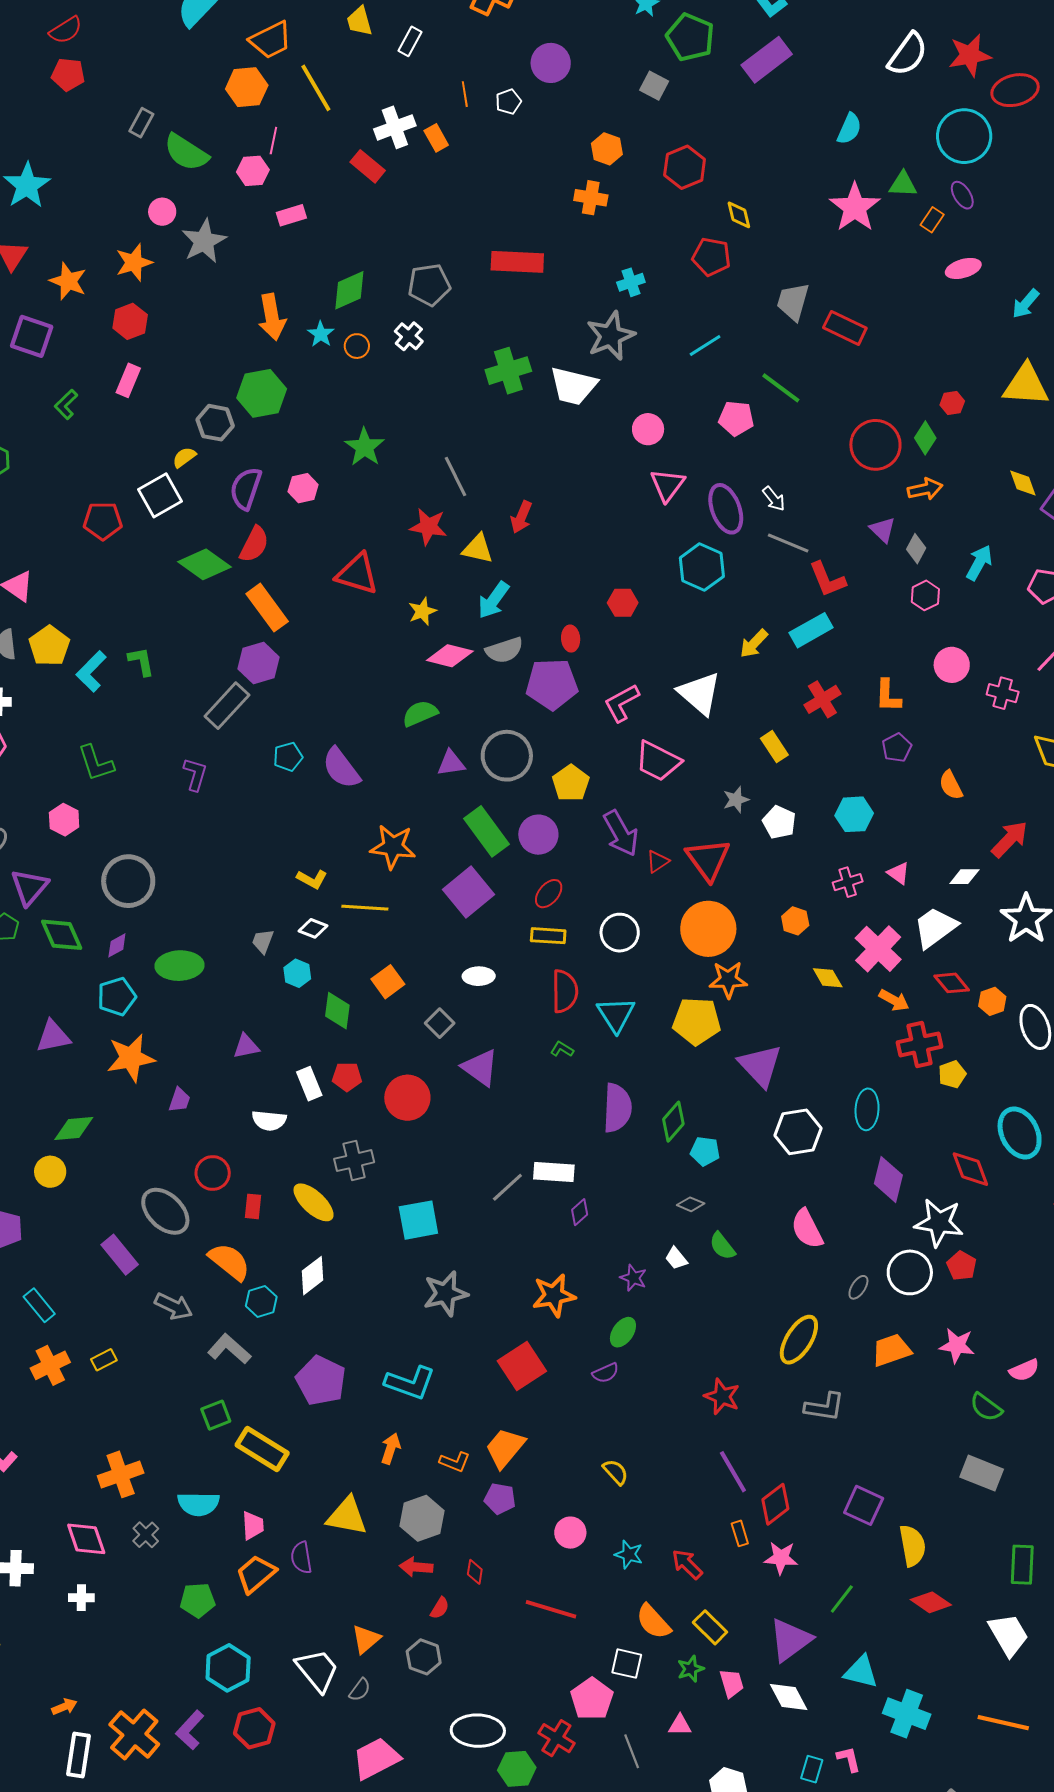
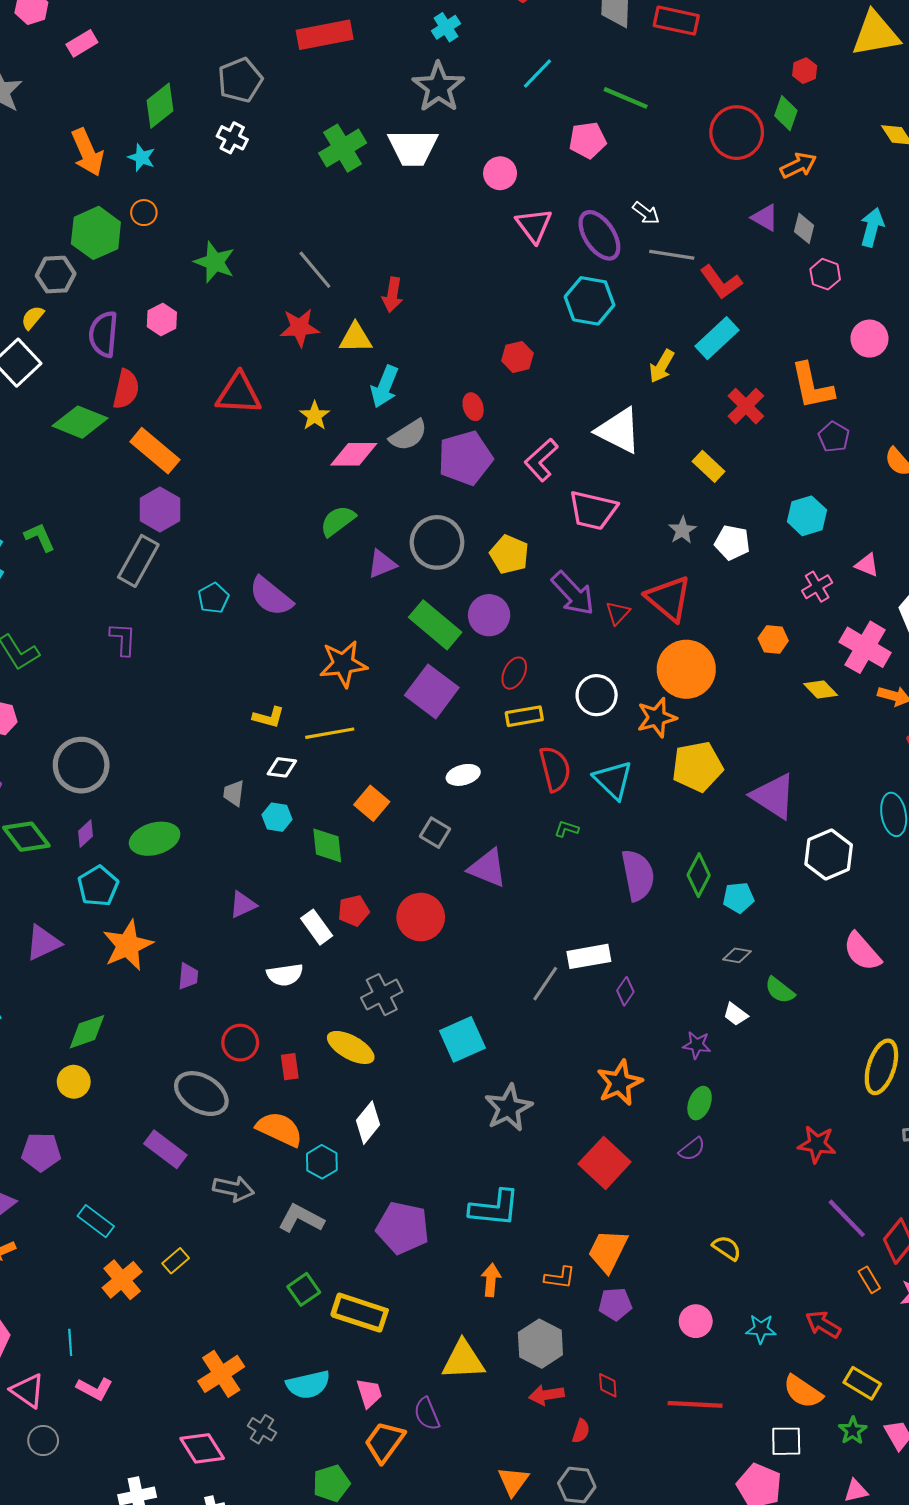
orange circle: (357, 346) -> (144, 213), moved
orange L-shape: (888, 696) -> (812, 386), size x1.4
orange star: (728, 980) -> (657, 718), moved

